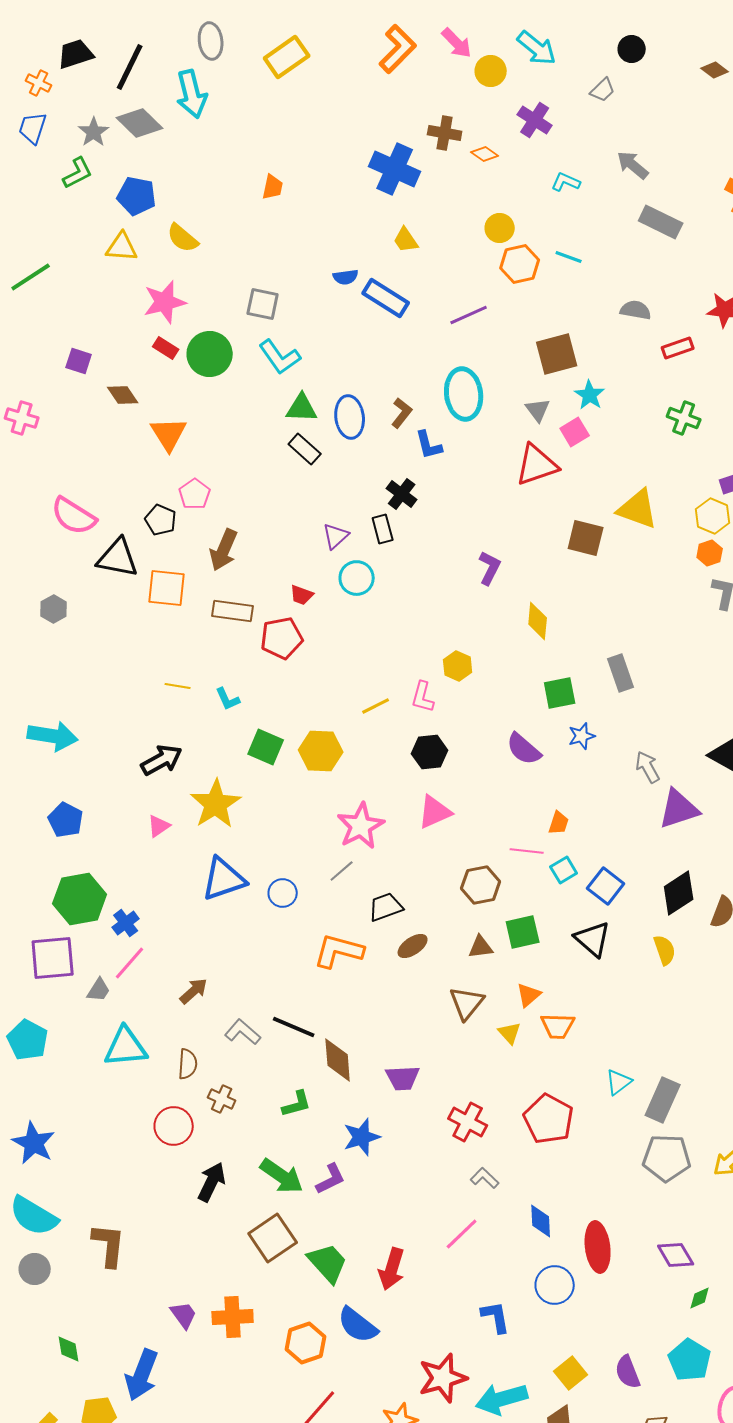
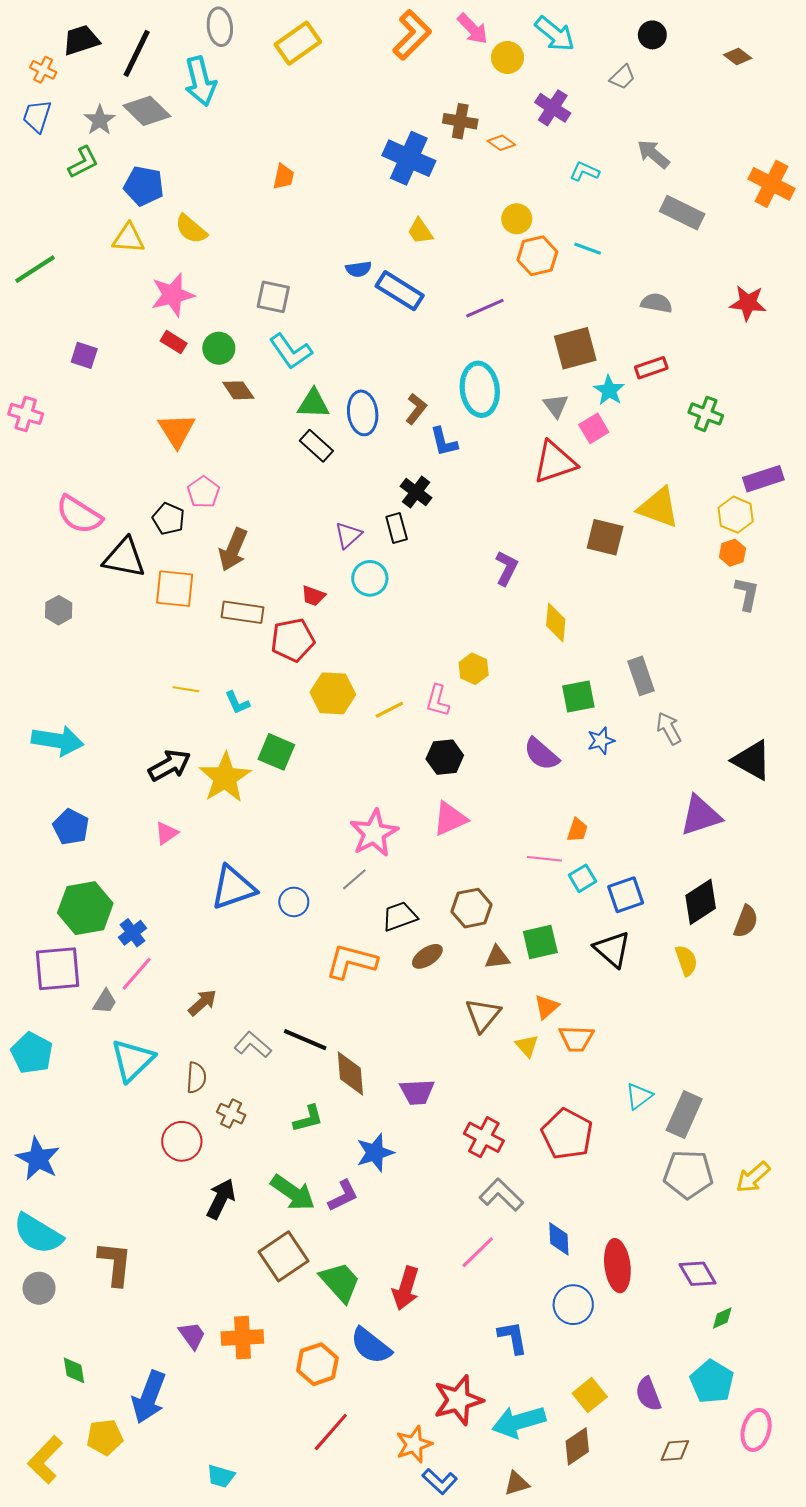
red rectangle: (678, 348) -> (651, 368), moved
green circle: (210, 354) -> (219, 348), size x0.7
brown diamond: (123, 395) -> (238, 390), moved
yellow hexagon: (321, 751) -> (333, 693), moved
gray arrow: (648, 767) -> (669, 728), moved
yellow star: (216, 804) -> (225, 778), moved
brown hexagon: (481, 885) -> (472, 908), moved
blue square: (606, 886) -> (626, 895), turned 33
cyan triangle: (126, 1047) -> (133, 1060), turned -39
gray L-shape: (485, 1178) -> (501, 1195), size x1.5

